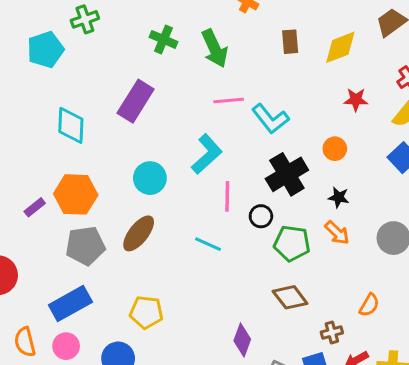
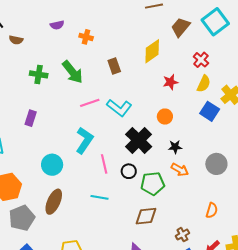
brown rectangle: (290, 42) -> (114, 66), moved
purple rectangle: (136, 101) -> (31, 118), size x0.6
brown diamond: (290, 297) -> (146, 216), moved, turned -45
brown cross: (332, 333) -> (182, 235), moved

